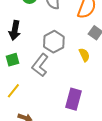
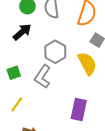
black arrow: (15, 30) -> (22, 32), moved, turned -138
yellow semicircle: (84, 55) -> (87, 63), size x1.6

